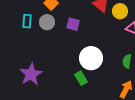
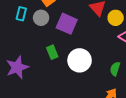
purple square: (73, 24) -> (67, 24), size x1.5
green rectangle: (81, 78) -> (52, 52), moved

